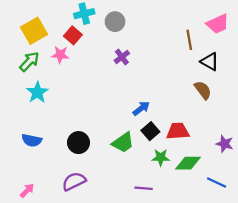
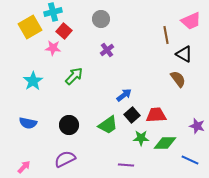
cyan cross: (84, 14) -> (53, 12), moved
green arrow: (29, 62) -> (74, 76), moved

